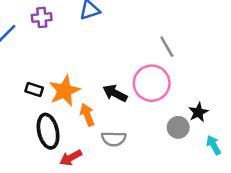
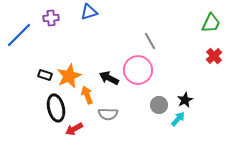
black star: (198, 112) -> (185, 100), moved
cyan arrow: (214, 145) -> (178, 119), moved, turned 70

